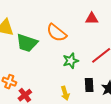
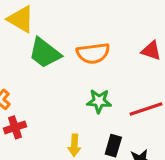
orange semicircle: (57, 33) -> (93, 53), turned -65

